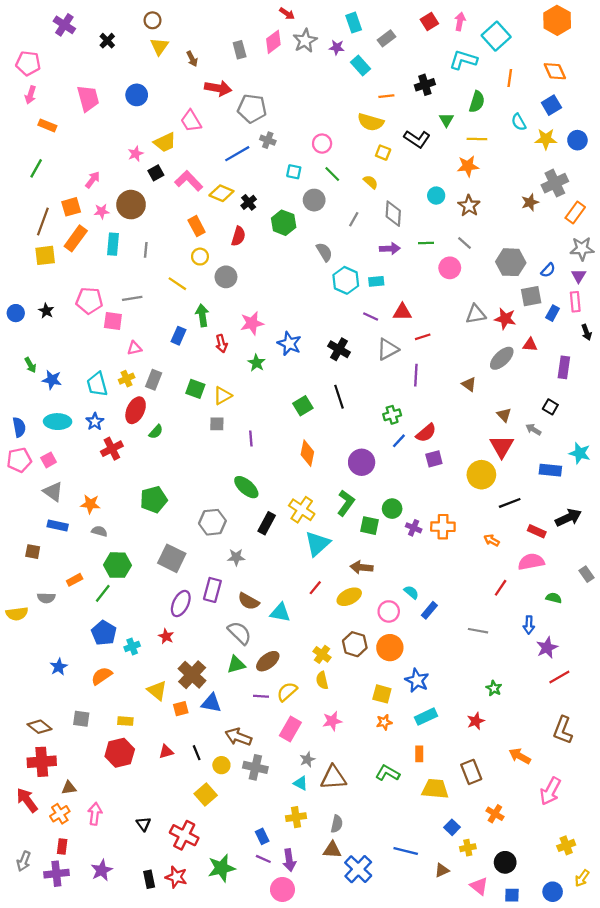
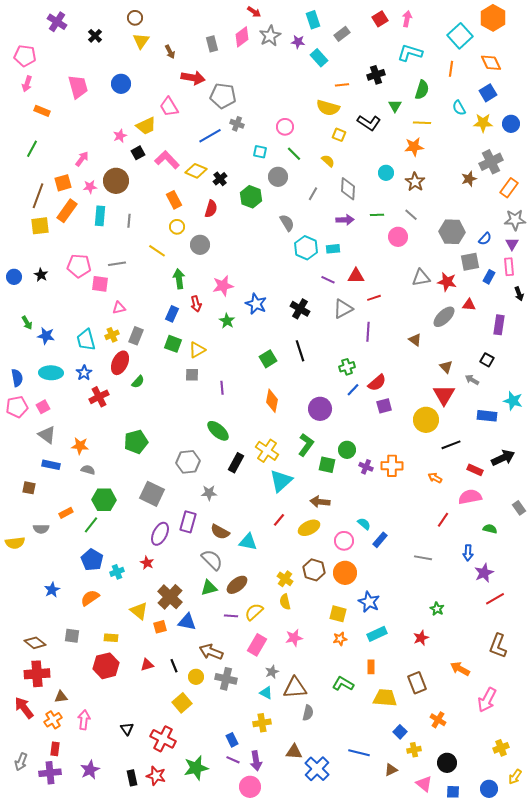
cyan square: (496, 36) -> (460, 36), moved
blue rectangle: (179, 336) -> (172, 314), moved
gray semicircle: (337, 824) -> (308, 713), moved

